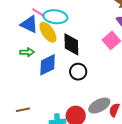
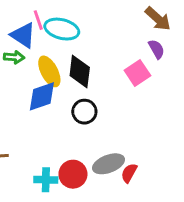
pink line: (38, 13) -> (38, 20), turned 32
yellow ellipse: (48, 32) -> (49, 71), moved
green arrow: (27, 52) -> (14, 57), moved

